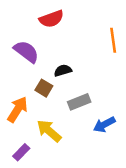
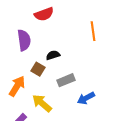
purple semicircle: (26, 52) -> (24, 40), turned 45

